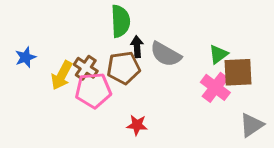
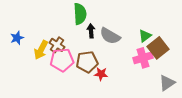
brown pentagon: (123, 68) -> (87, 62), moved
brown square: (238, 72) -> (158, 48), turned -35
pink cross: (215, 87) -> (143, 58), turned 36
red star: (137, 125) -> (101, 74), moved

